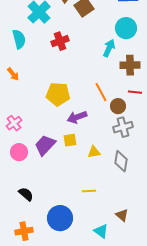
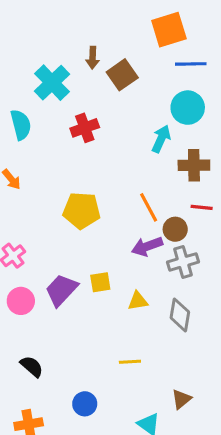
purple arrow: (77, 117) -> (147, 246), moved
brown triangle: (122, 215) -> (181, 399), turned 40
blue circle: (60, 218) -> (85, 404), size x0.6

